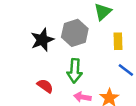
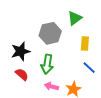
black star: (42, 40) -> (21, 51), moved

